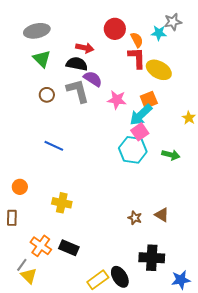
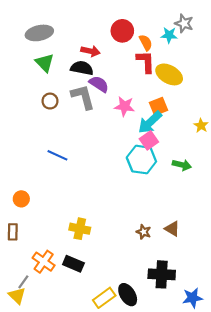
gray star: (173, 22) -> (184, 23), turned 30
yellow cross: (62, 203) -> (80, 229), moved
yellow triangle: (29, 276) -> (17, 296), moved

